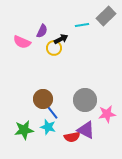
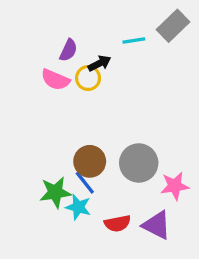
pink semicircle: (22, 42) -> (55, 80), moved
brown circle: (43, 99) -> (90, 161), moved
green star: (24, 130) -> (55, 192), moved
purple triangle: (86, 130) -> (157, 225), moved

